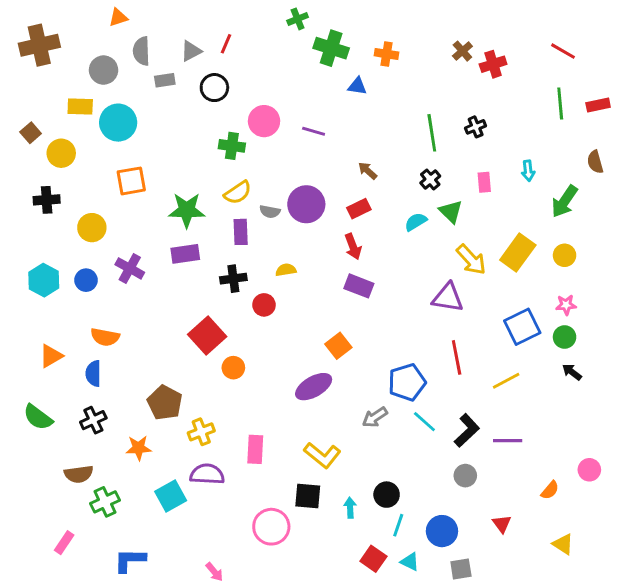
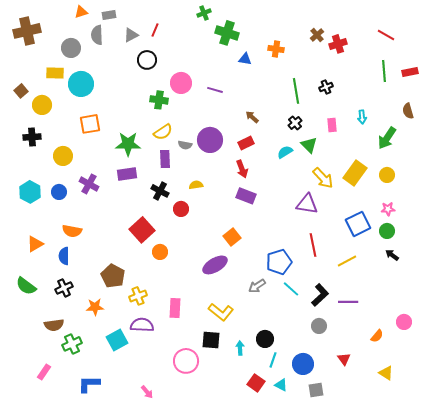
orange cross: (387, 54) -> (276, 49), moved
gray rectangle: (165, 80) -> (109, 15), moved
black cross: (233, 279) -> (160, 191), turned 36

